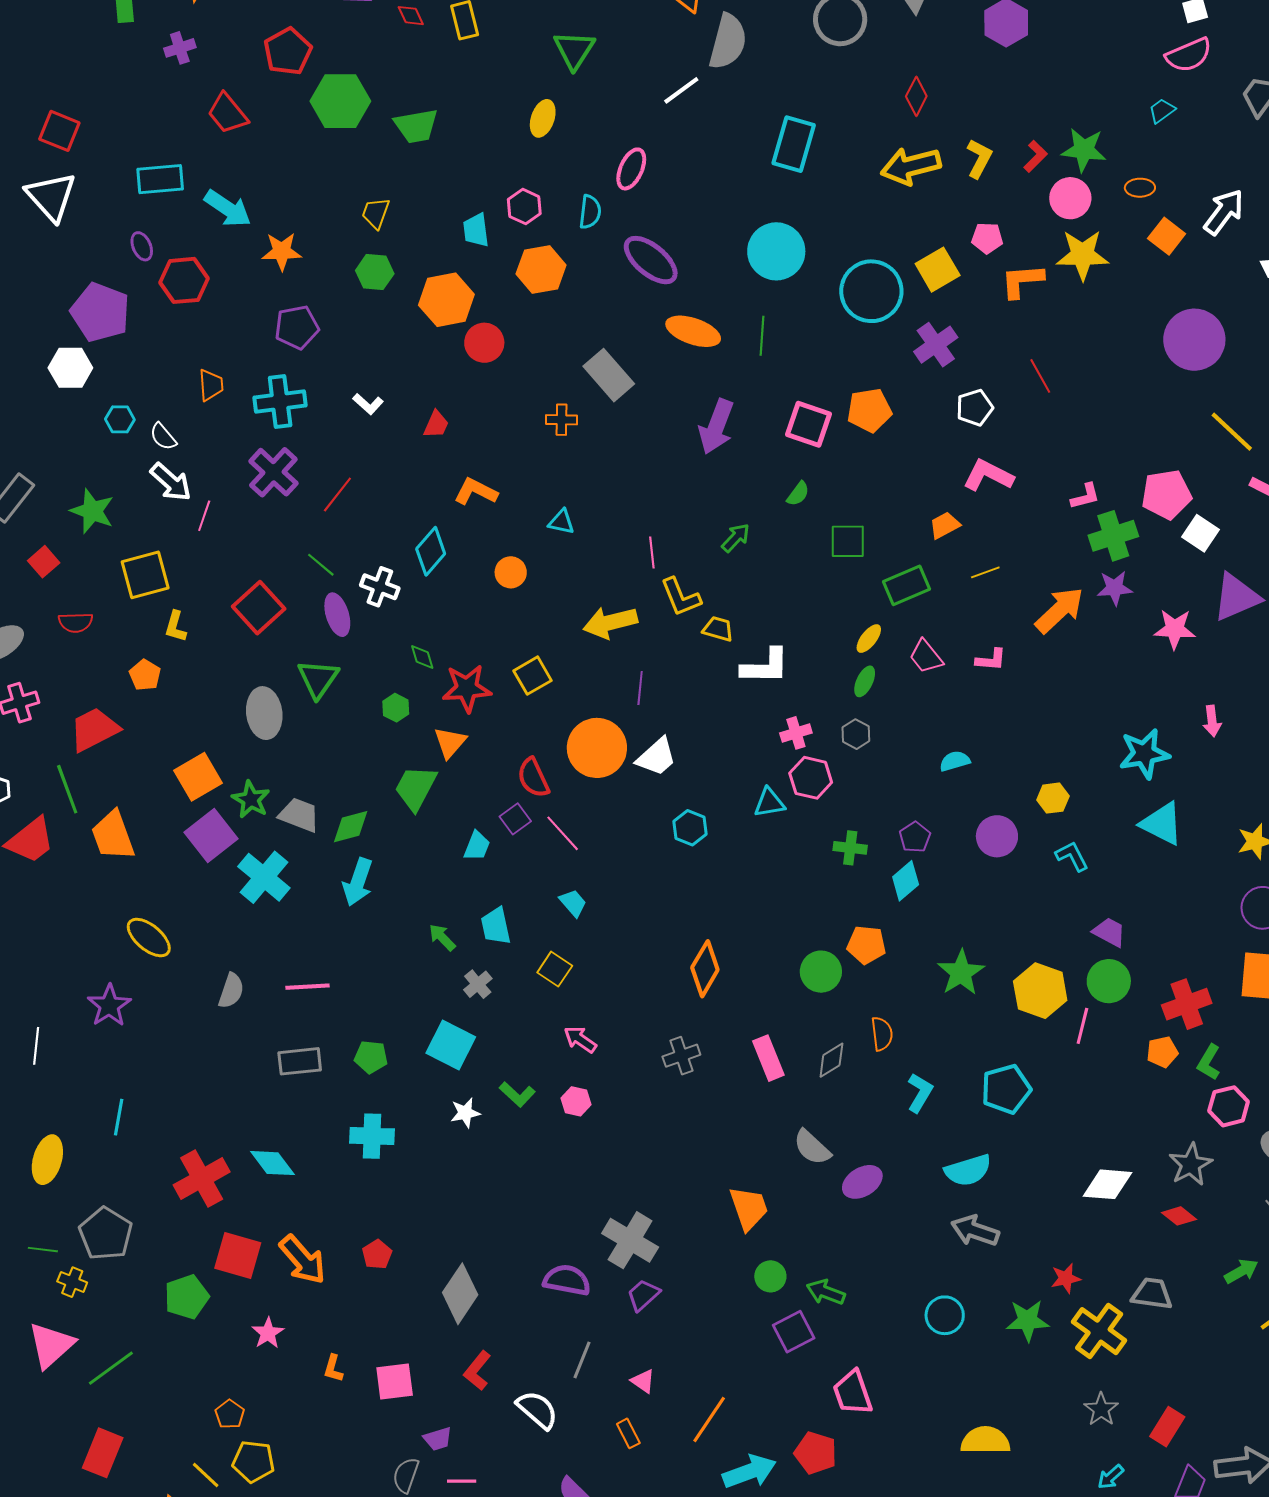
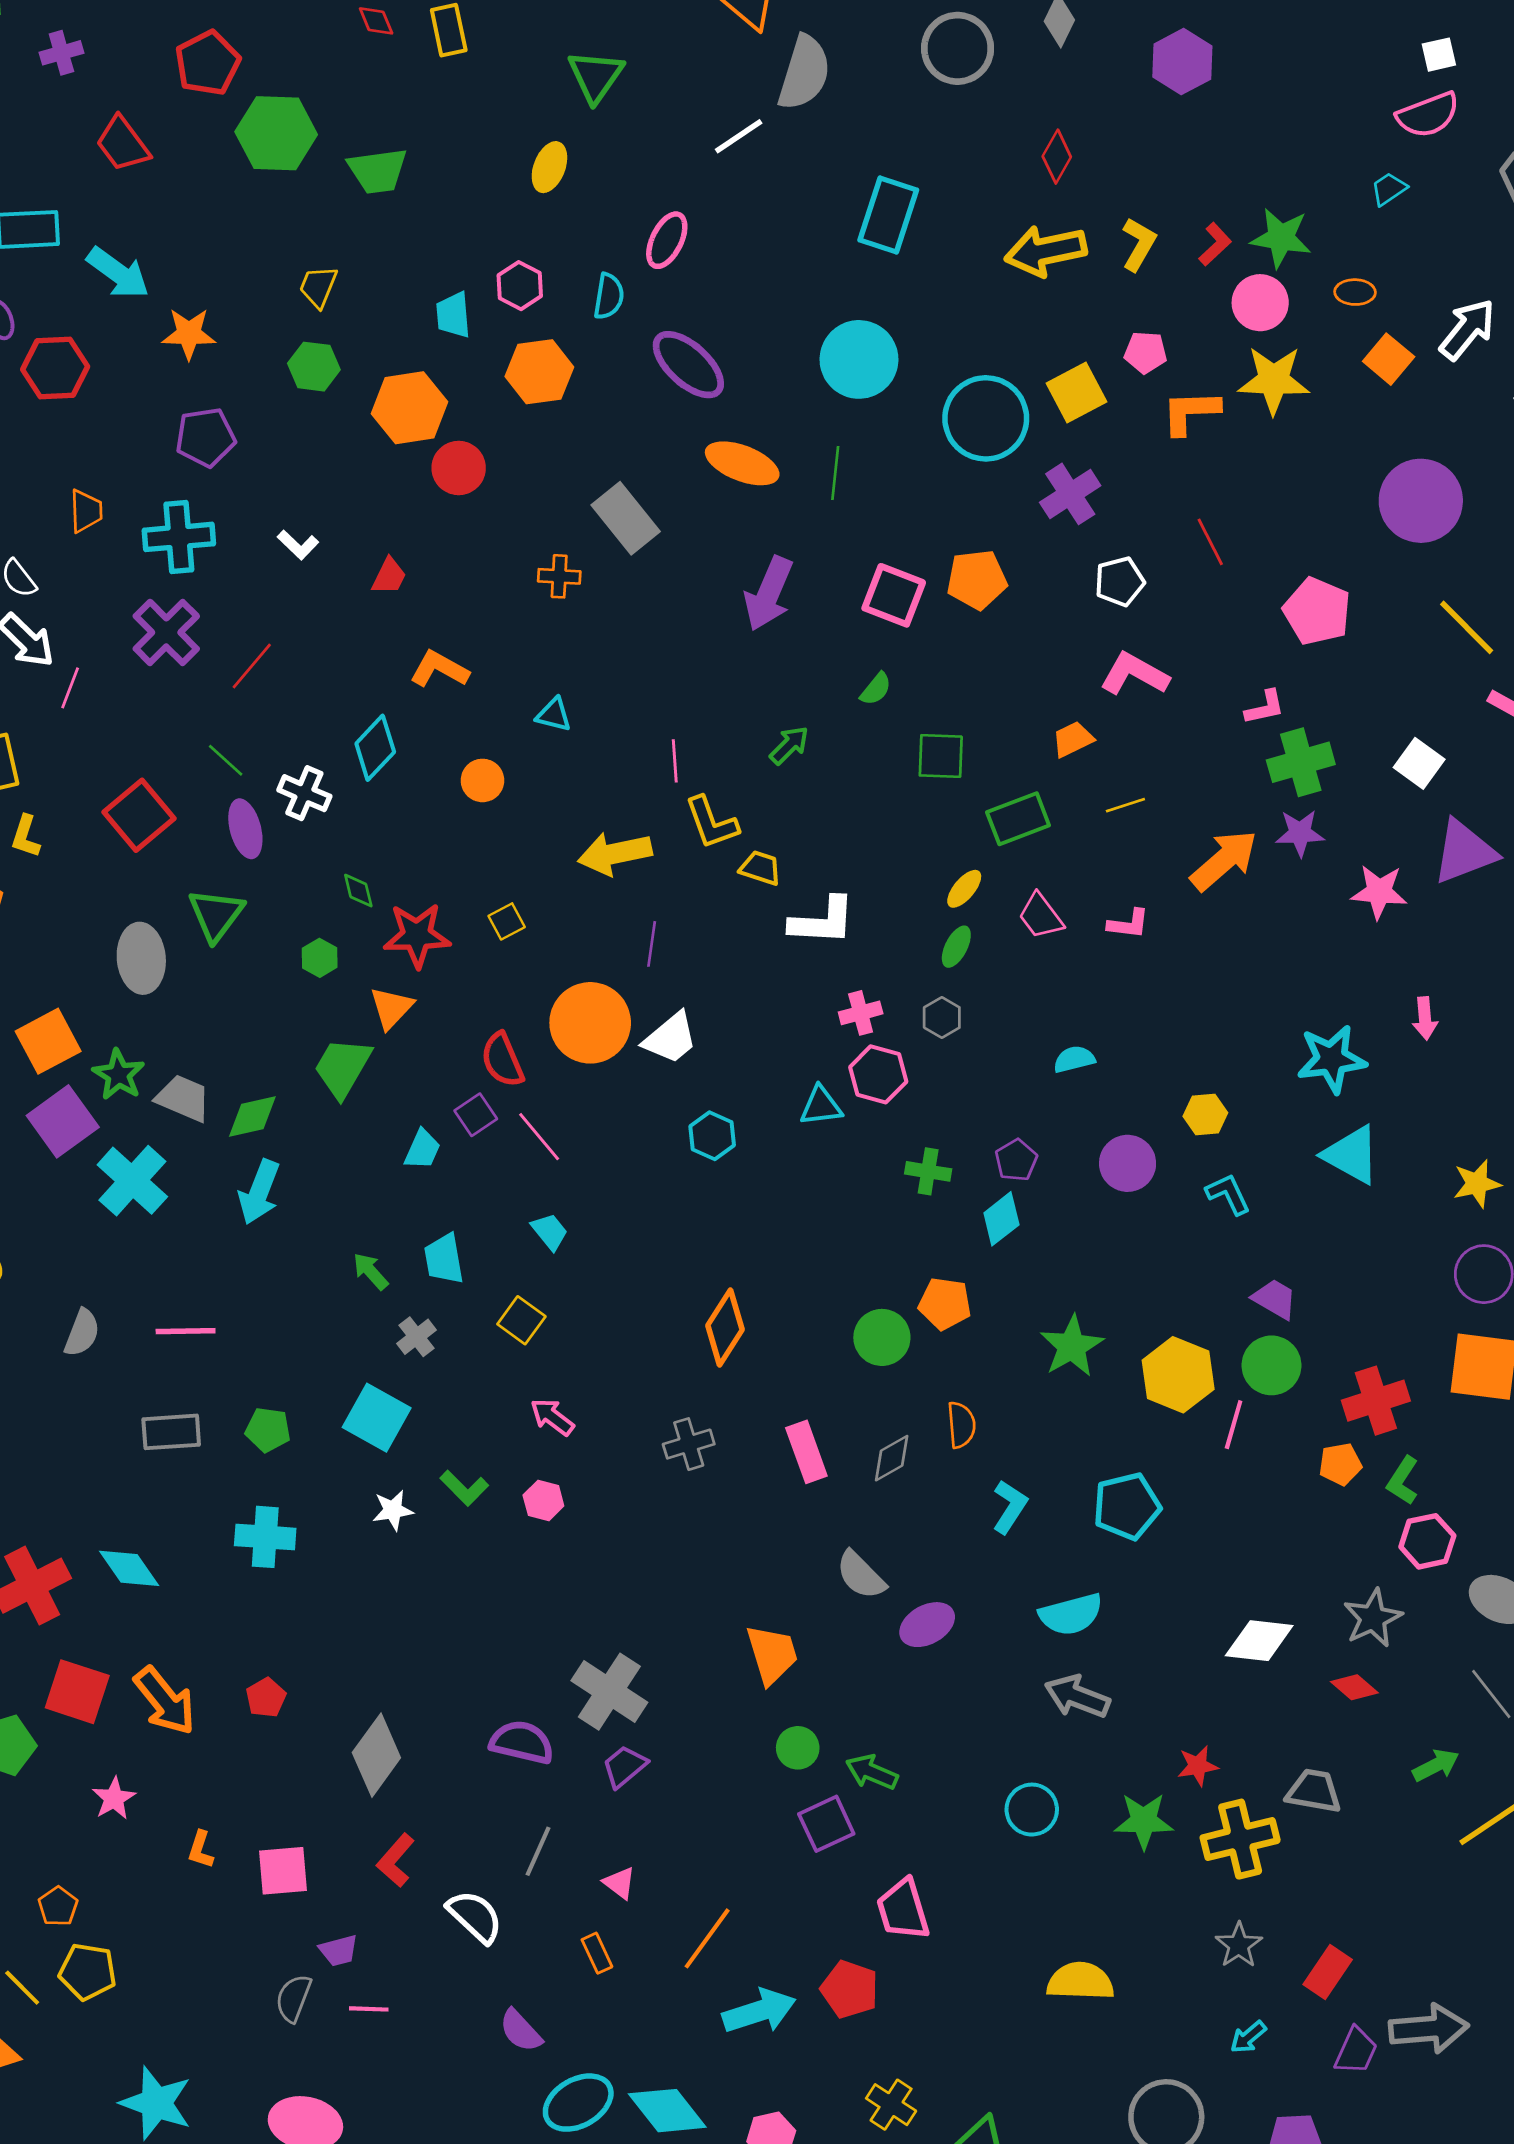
pink pentagon: (1166, 494) -> (1317, 611), moved, turned 30
yellow square: (532, 676) -> (507, 921), size x0.7
yellow cross: (1099, 1331) -> (1240, 1839), turned 38

